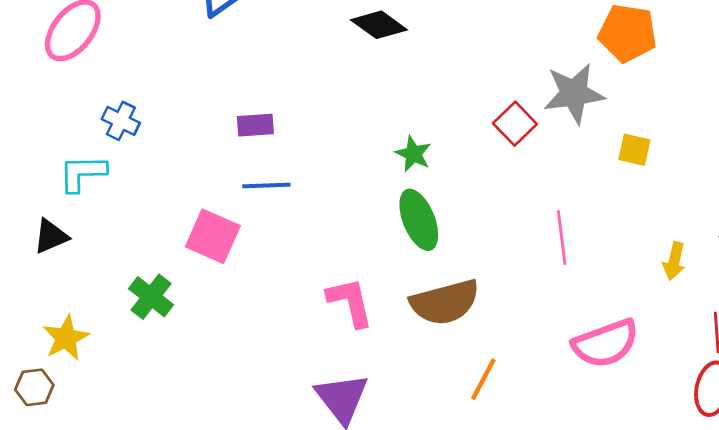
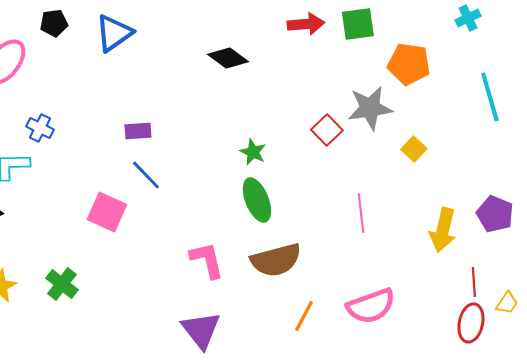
yellow square: (634, 150) -> (414, 149), turned 30
blue line: (266, 185) -> (146, 175), turned 48
yellow arrow: (674, 261) -> (443, 230), size x1.6
green cross: (151, 297) -> (62, 284), moved
pink semicircle: (606, 343) -> (371, 306), moved

